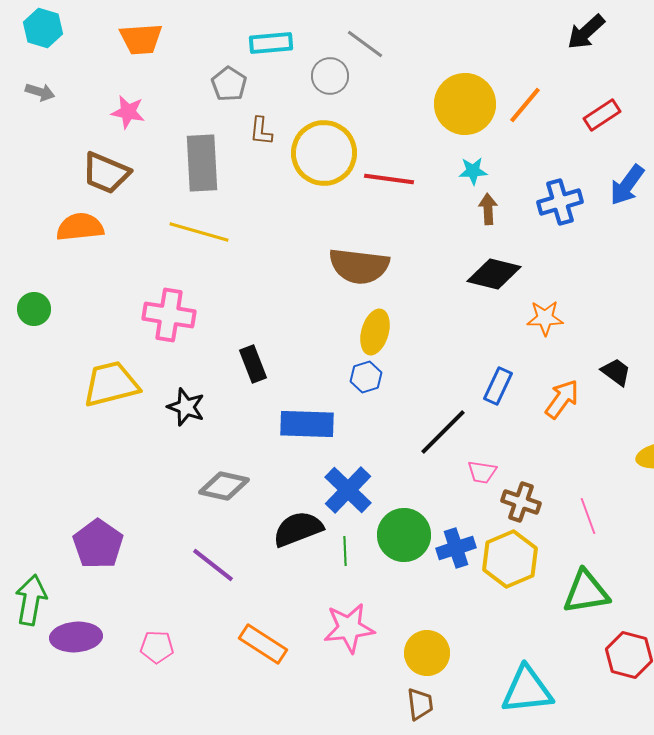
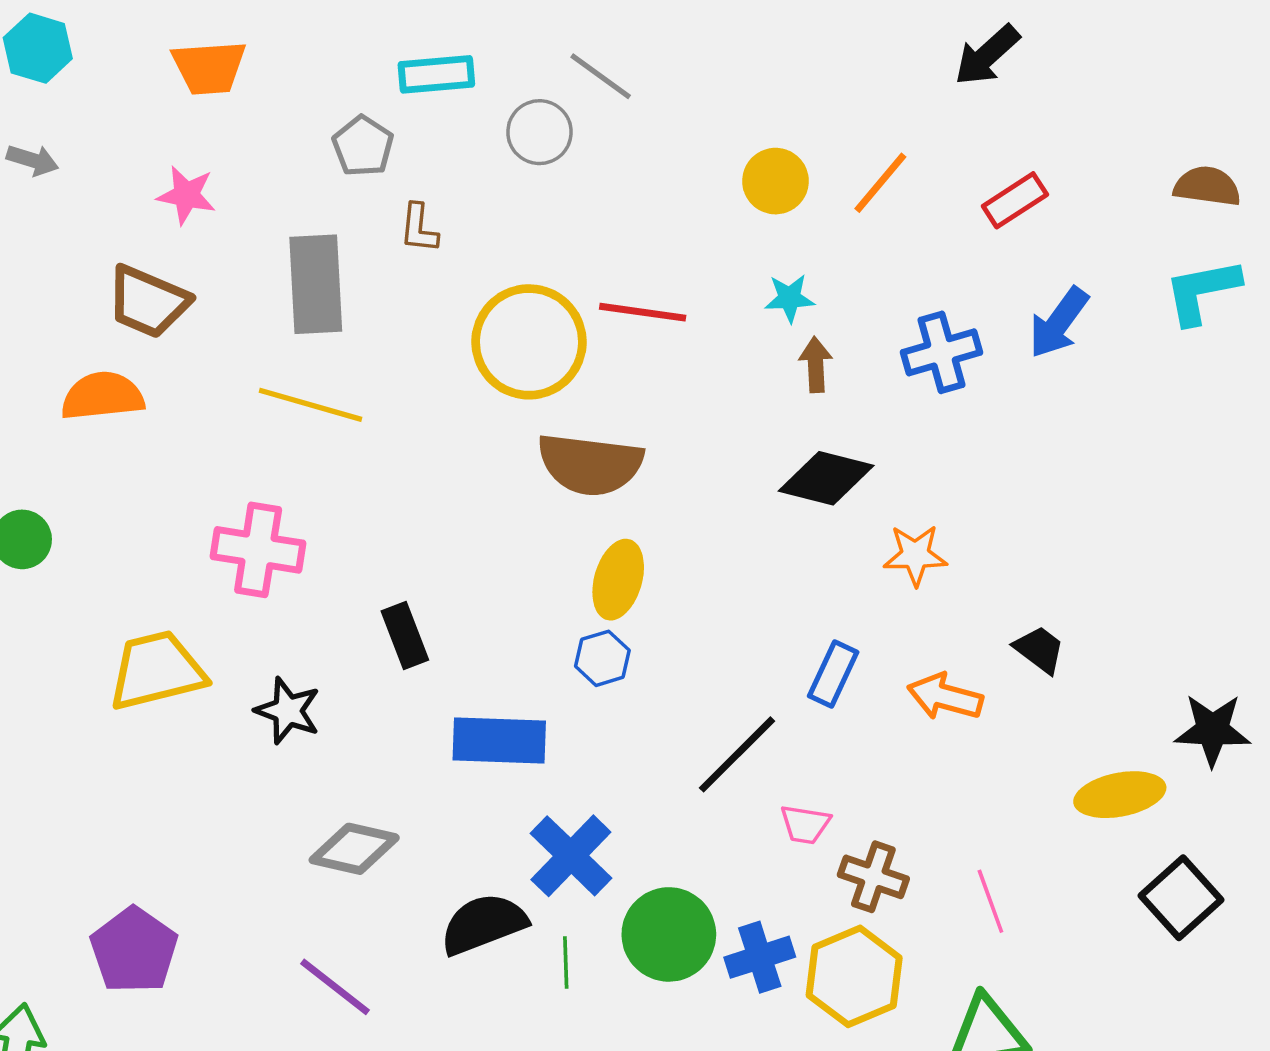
yellow circle: (465, 104) -> (775, 181), size x0.6
yellow circle: (324, 153) -> (529, 342), moved
orange arrow: (562, 399) -> (945, 697), turned -111

